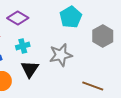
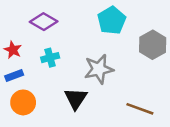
black triangle: (30, 69) -> (76, 99), moved

